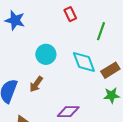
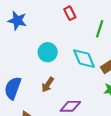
brown arrow: (36, 84) -> (48, 85), moved

